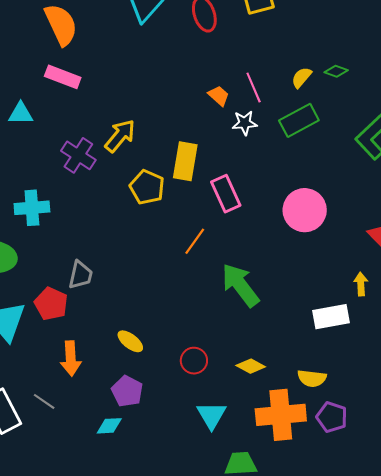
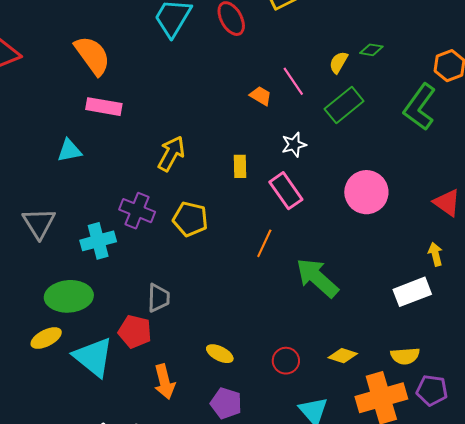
white star: (245, 123) -> (294, 145), moved
purple cross: (78, 155) -> (137, 211), moved
yellow rectangle: (185, 161) -> (240, 166), size x0.6
yellow pentagon: (147, 187) -> (190, 219), moved

